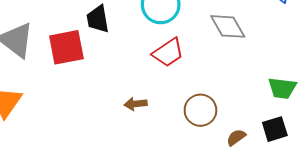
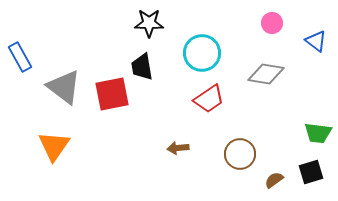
gray diamond: (228, 26) -> (266, 74), turned -51

